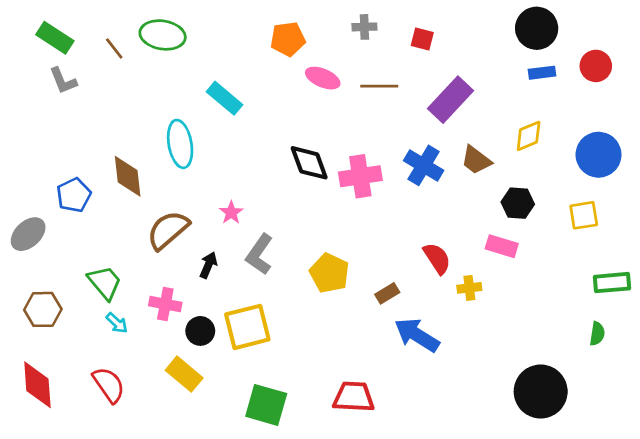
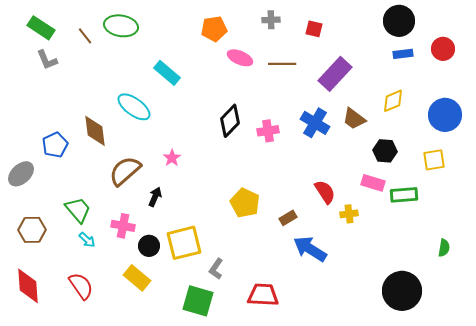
cyan ellipse: (180, 144) -> (134, 107), turned -44
black diamond: (309, 163) -> (230, 121), turned 64
pink cross: (360, 176) -> (268, 131), size x0.7
gray L-shape: (259, 254) -> (216, 269), moved, size x0.7
green rectangle: (612, 283) -> (404, 195), moved

